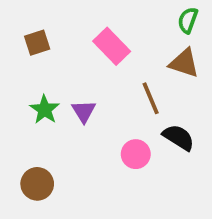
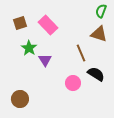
pink rectangle: (112, 46) -> (48, 25), moved
green star: (45, 110) -> (29, 48), moved

